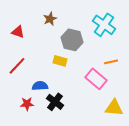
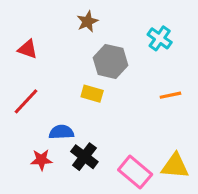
brown star: (50, 19) -> (87, 22), moved
cyan cross: (104, 25) -> (160, 38), size x0.7
pink rectangle: (96, 79) -> (135, 172), moved

